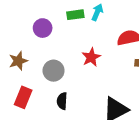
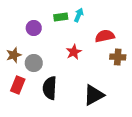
gray circle: (54, 71) -> (34, 63), moved
black semicircle: (62, 101) -> (50, 88), size x1.6

